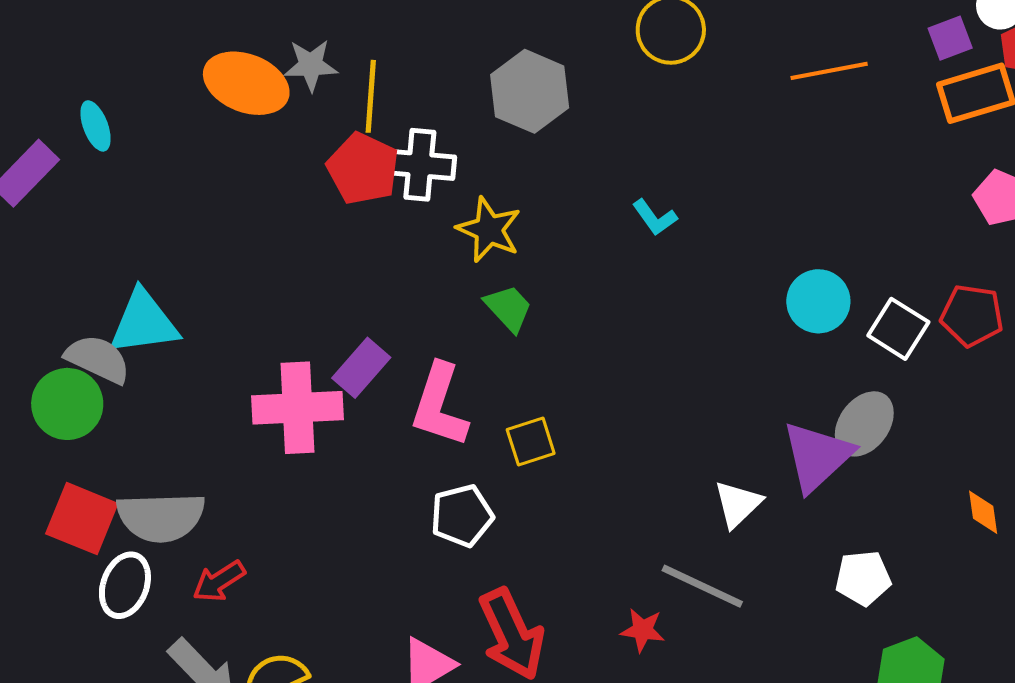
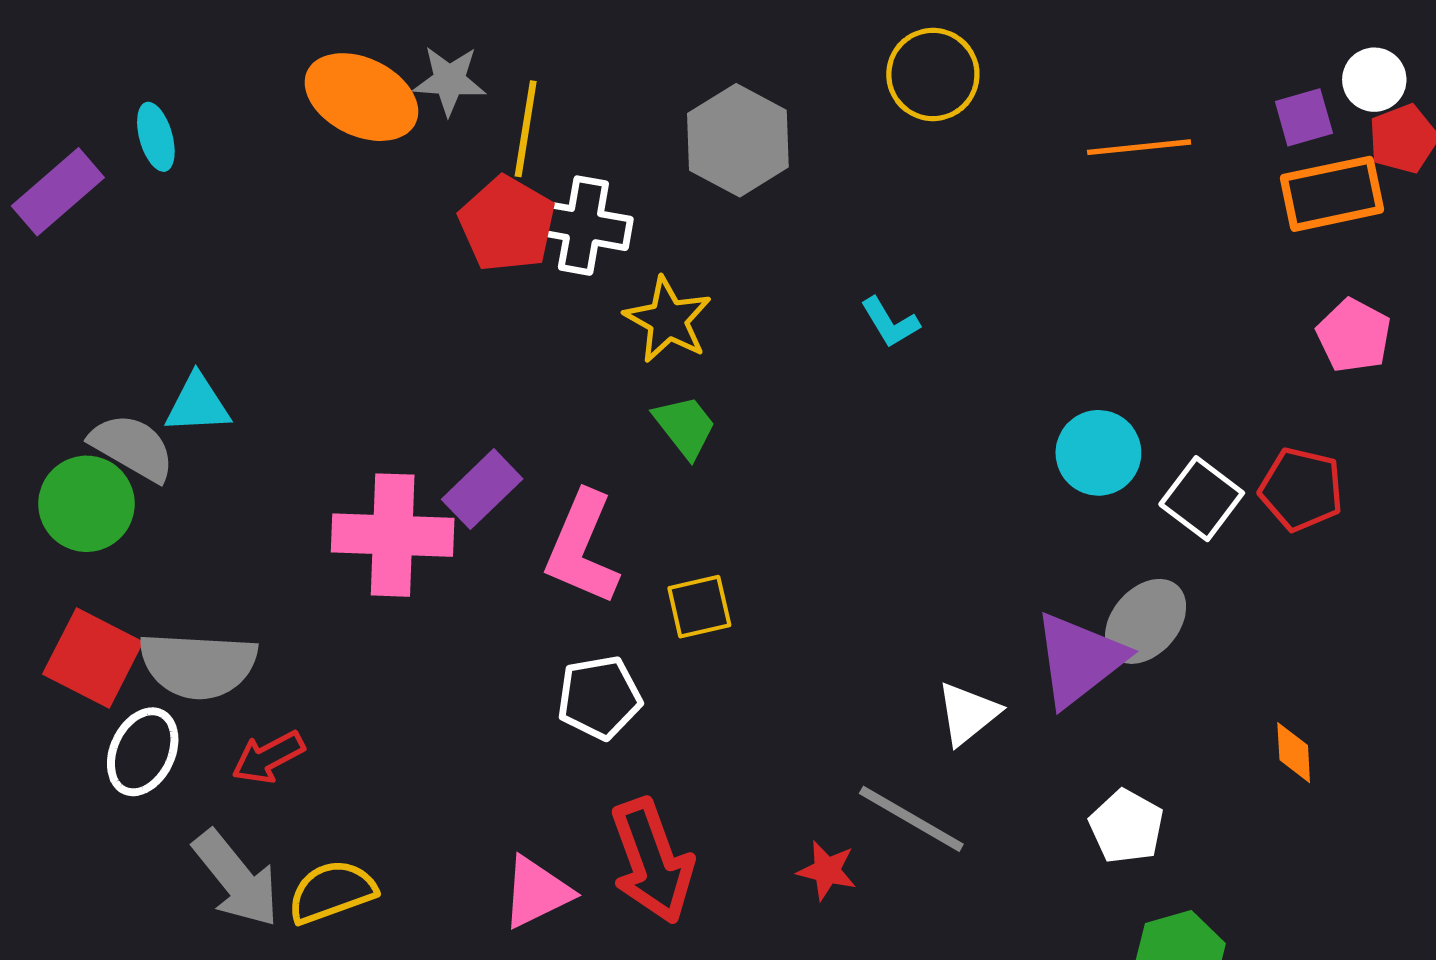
cyan triangle: (144, 323) -> (198, 404), size x0.7
white pentagon: (863, 578) -> (1126, 826), turned 30

